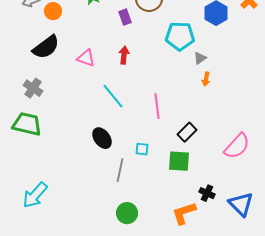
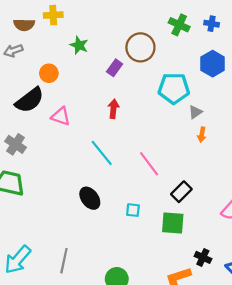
orange circle: (53, 11) -> (49, 73), moved
purple rectangle: (125, 17) -> (115, 68), turned 56
pink triangle: (86, 58) -> (61, 116), moved
pink line: (157, 106) -> (149, 164), turned -30
gray line: (120, 170) -> (64, 261), moved

